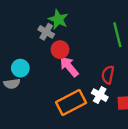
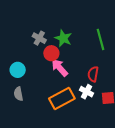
green star: (58, 19) -> (63, 38), moved
gray semicircle: (12, 84) -> (18, 94), moved, turned 88

